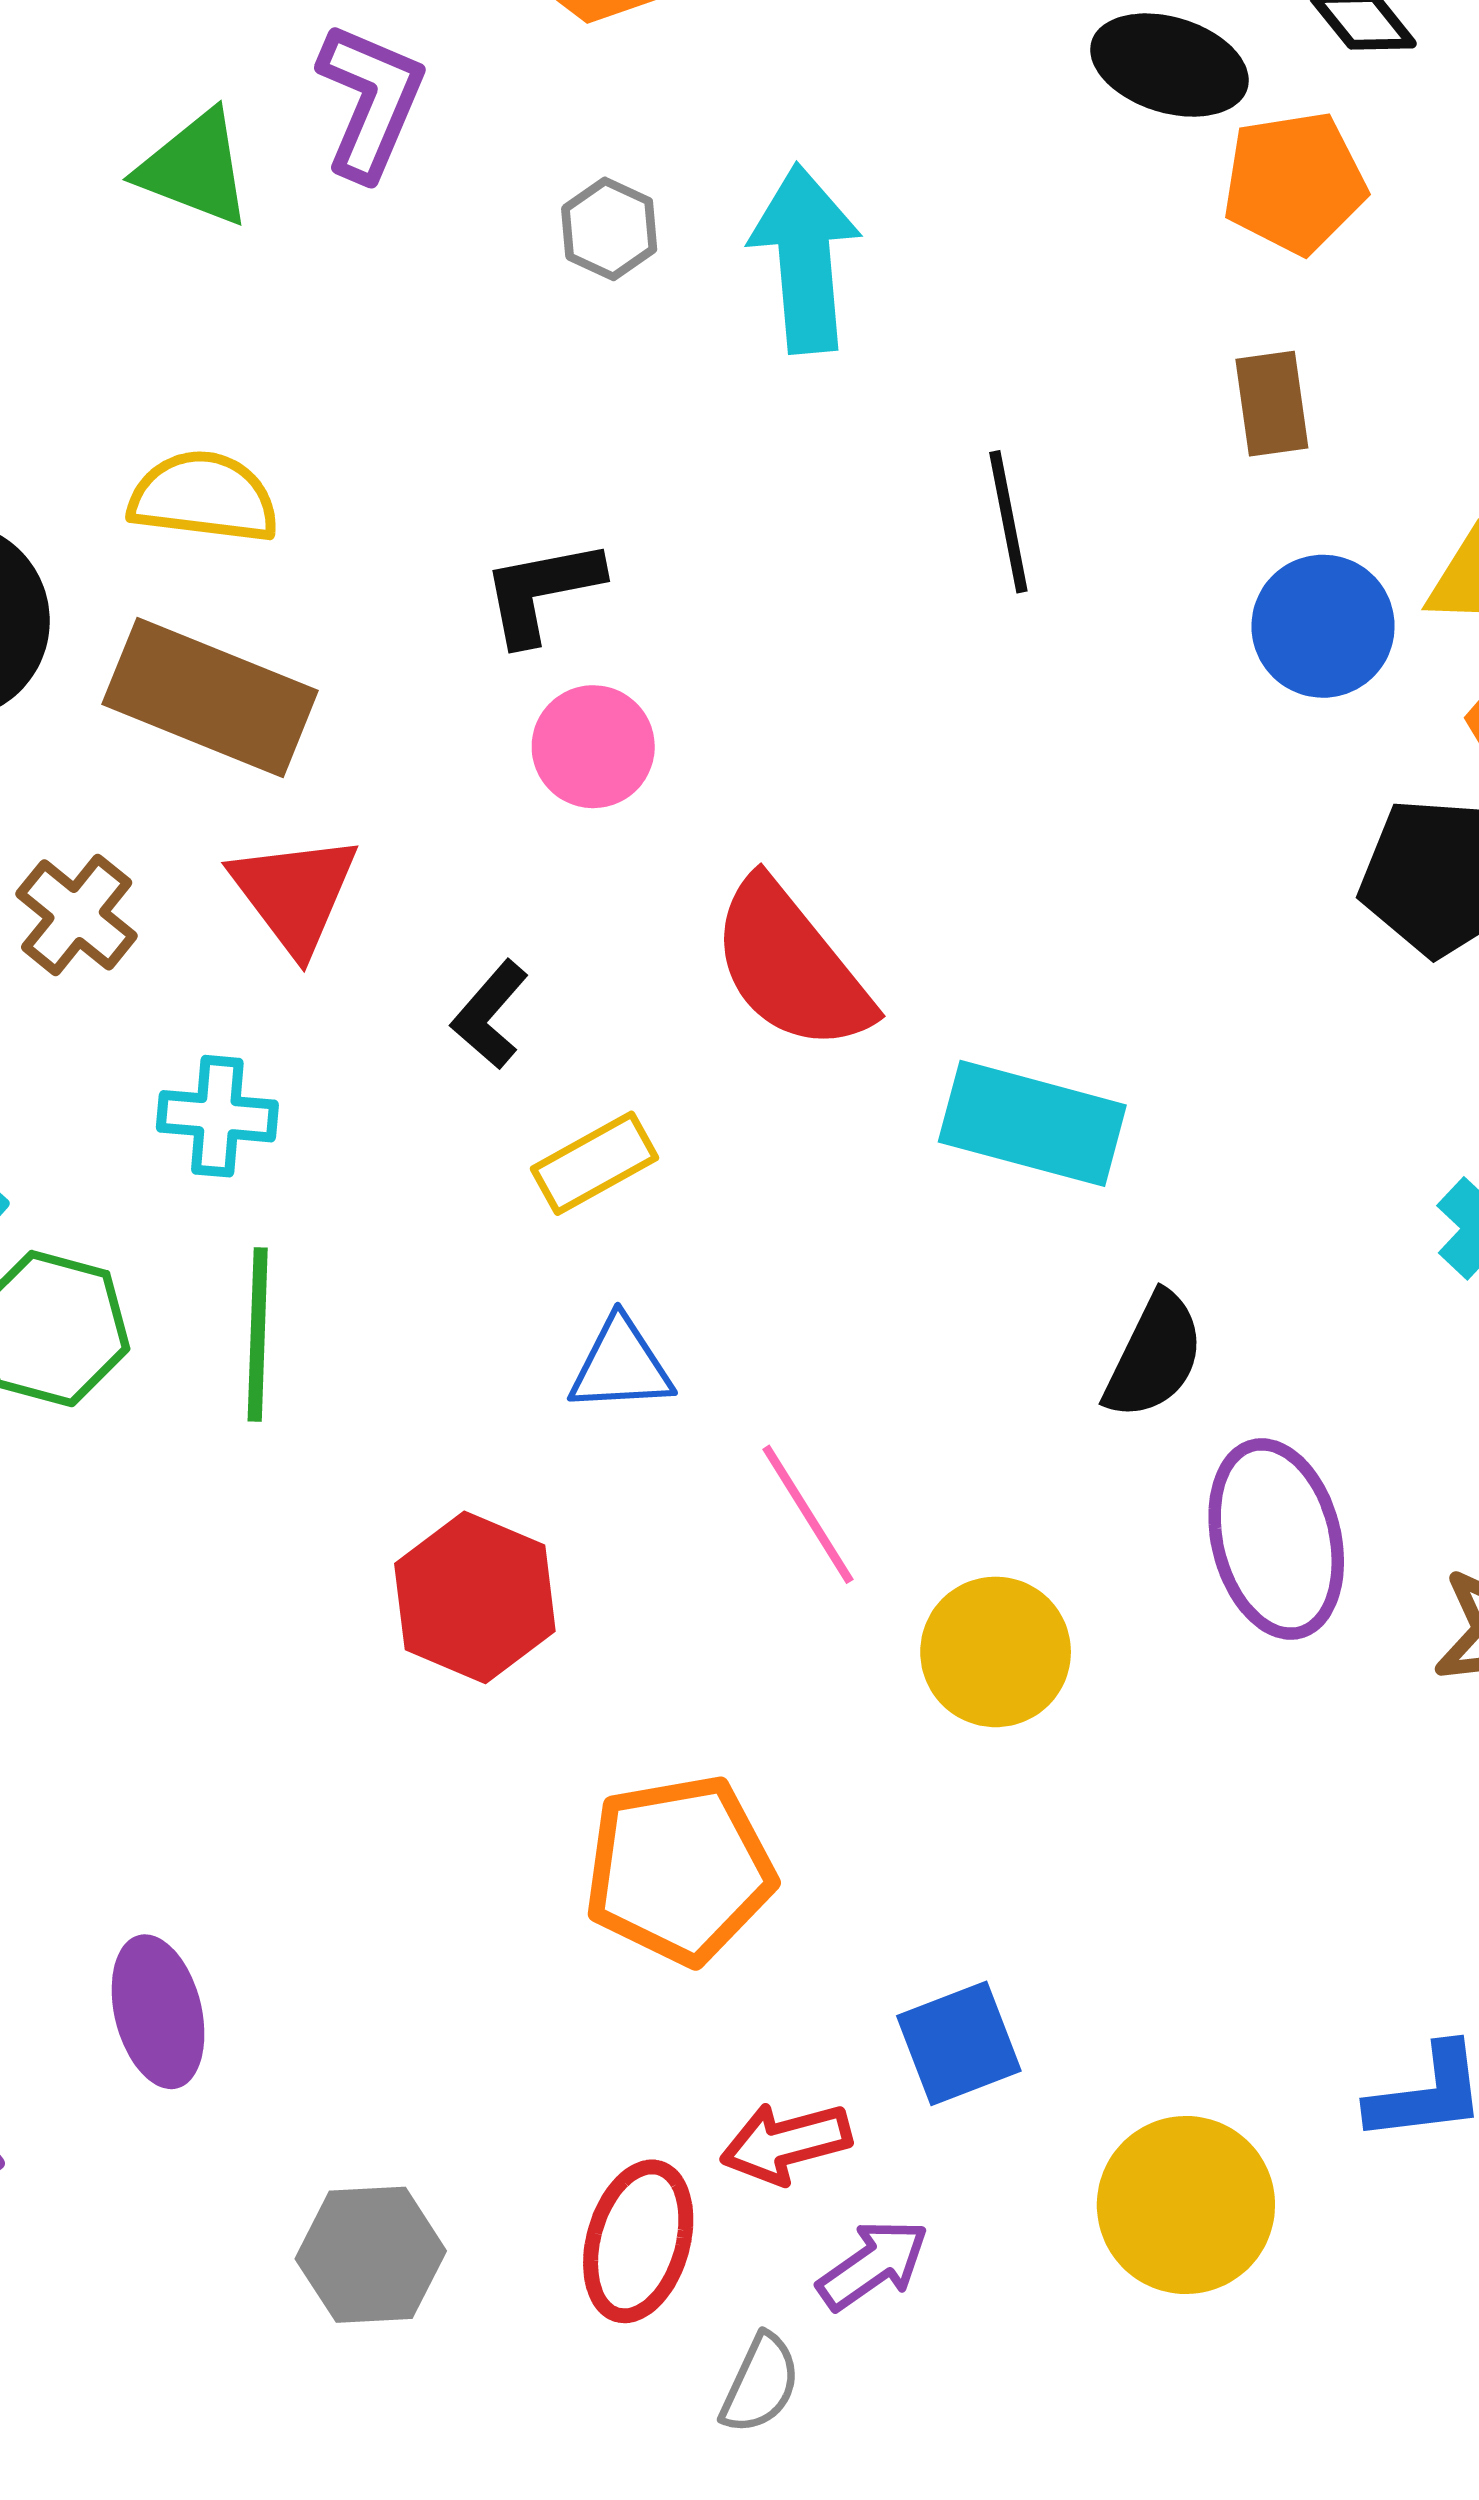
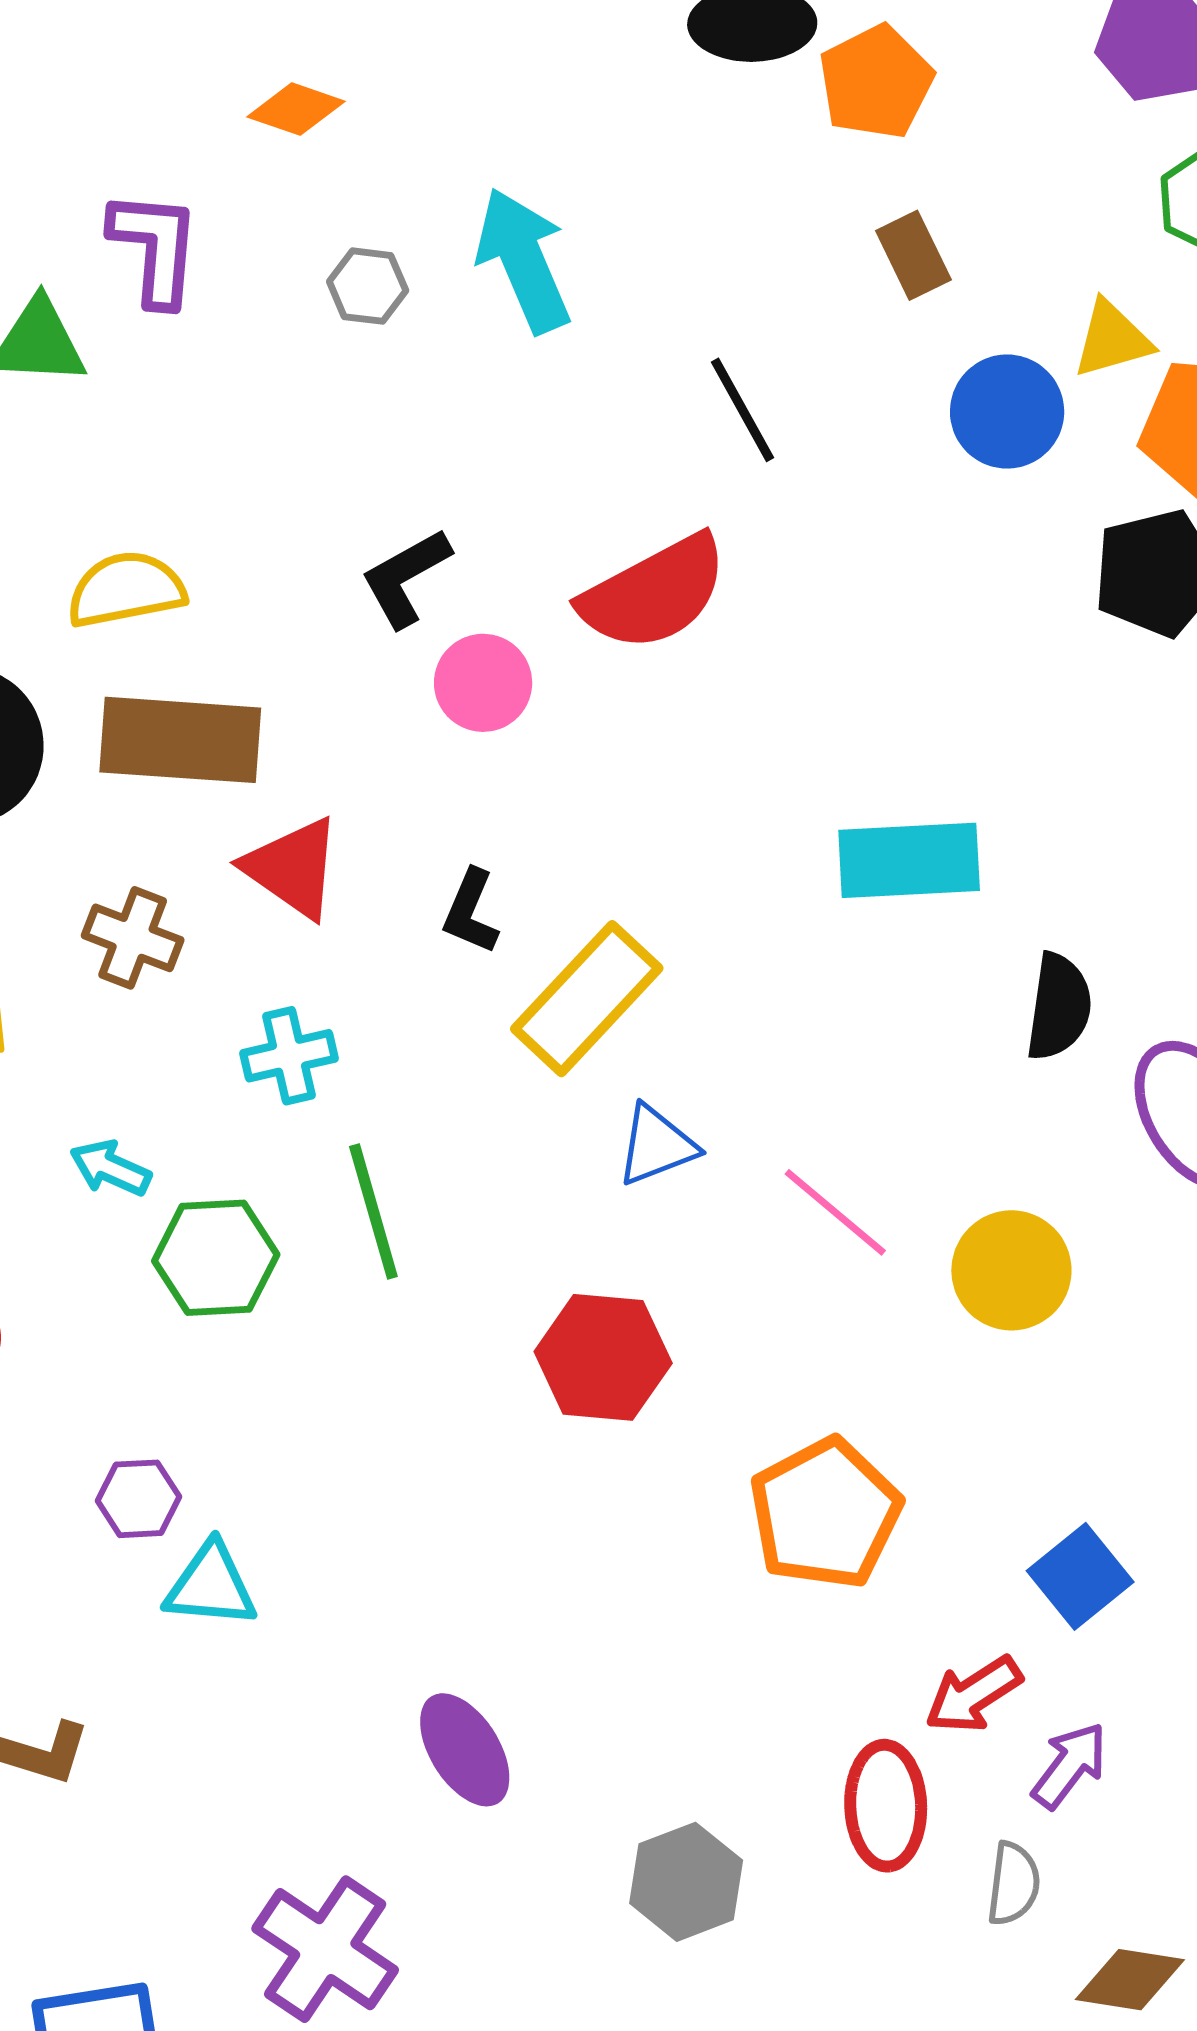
red semicircle: (791, 966) -> (654, 593), moved, turned -61
yellow rectangle: (594, 1163) -> (587, 999), size x1.6

